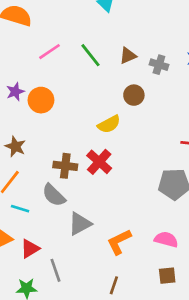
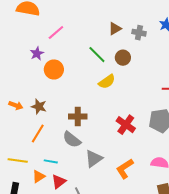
green line: (90, 55) -> (97, 55), moved
purple star: (15, 92) -> (37, 53), moved
red cross: (99, 162) -> (126, 125), moved
cyan line: (20, 209) -> (51, 161), moved

